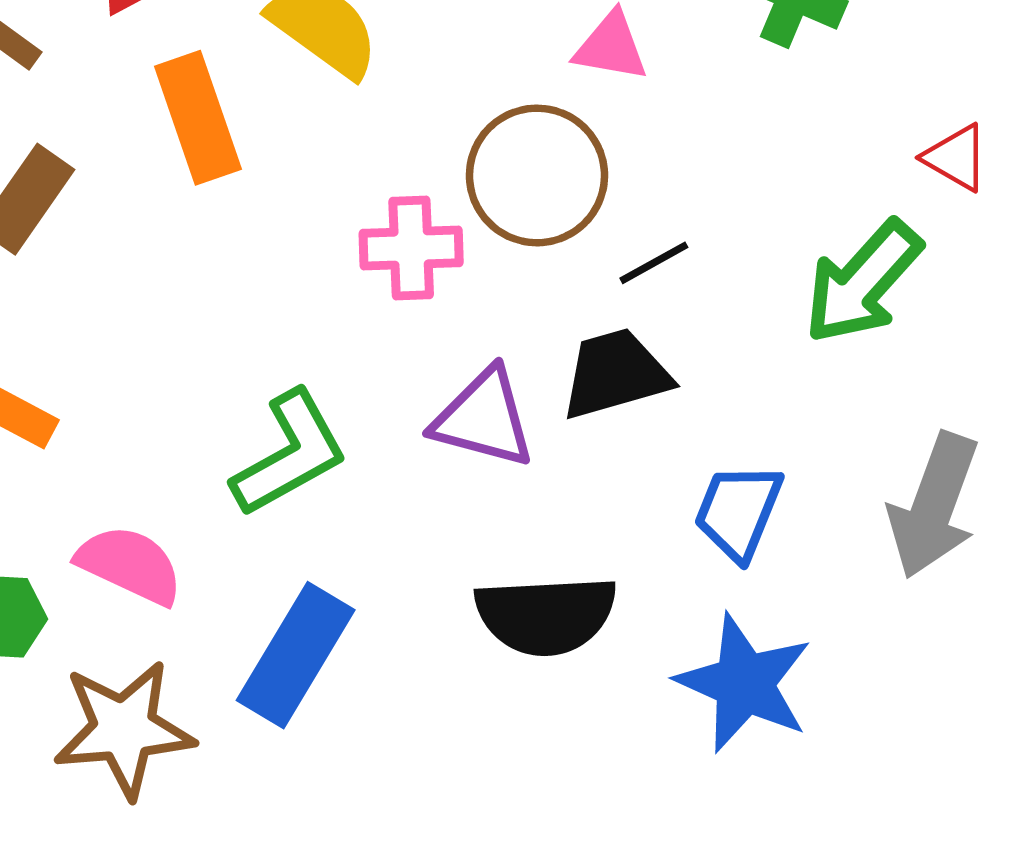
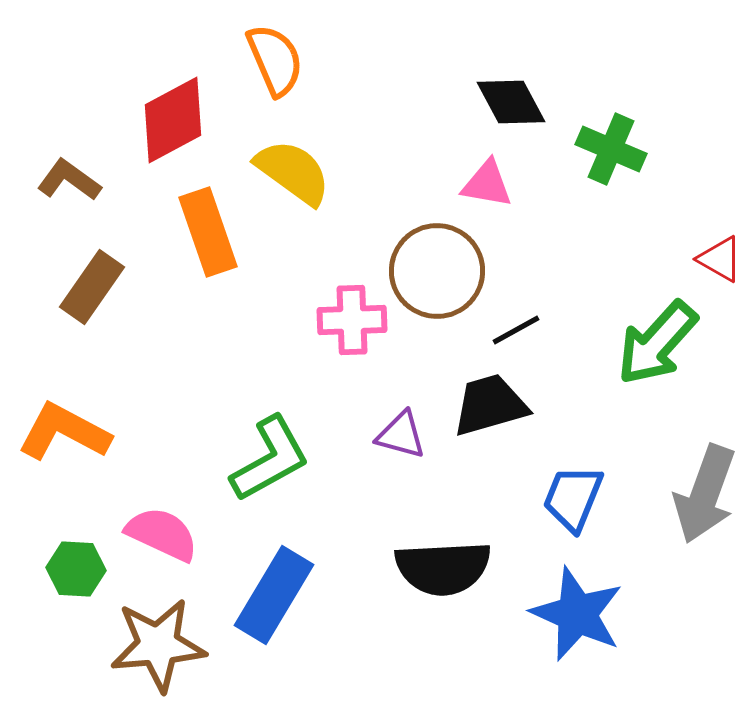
purple triangle: (484, 418) -> (401, 435), size x0.7

